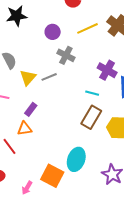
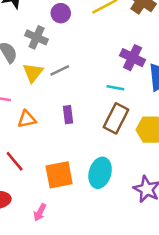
gray cross: (66, 55) -> (37, 37), moved
purple rectangle: (31, 109) -> (68, 115), moved, turned -40
orange triangle: (25, 129) -> (27, 119), moved
orange square: (52, 176) -> (59, 175), moved, turned -35

